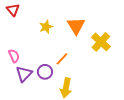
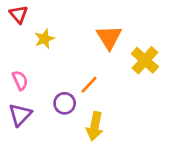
yellow star: (46, 27) -> (44, 39), moved
purple triangle: (24, 74) -> (20, 115), moved

